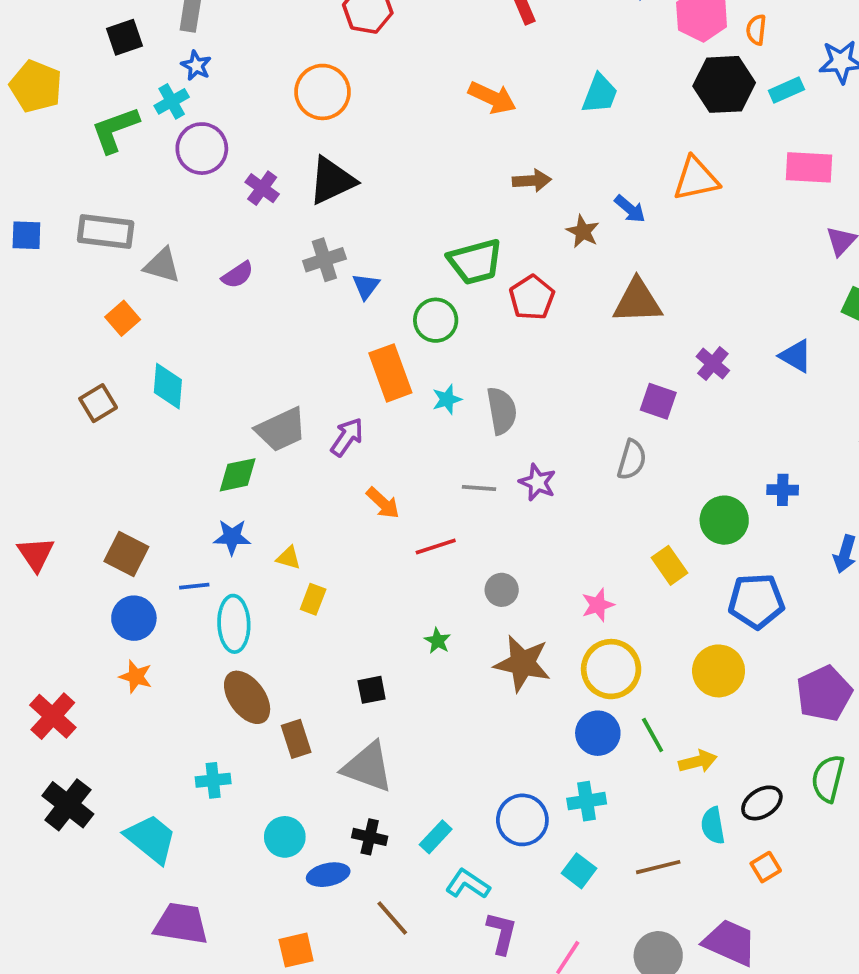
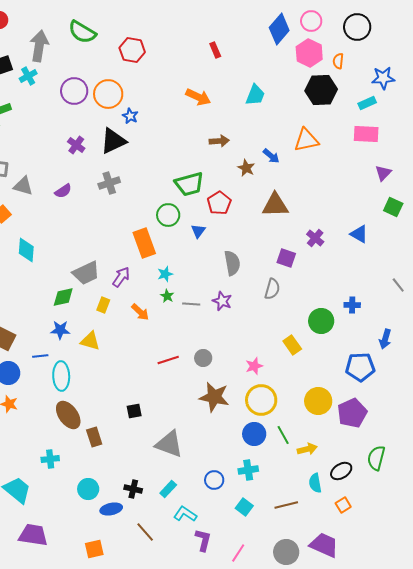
blue star: (196, 66) -> (130, 116), moved
cyan rectangle: (786, 90) -> (367, 103), moved
cyan cross: (172, 101) -> (28, 76), moved
purple circle: (202, 149) -> (74, 91), moved
blue triangle: (366, 286) -> (198, 231), moved
cyan star: (447, 399) -> (165, 274), moved
gray semicircle: (502, 411) -> (232, 263), moved
red line: (436, 546) -> (168, 360), moved
yellow triangle: (289, 558) -> (90, 341), size x1.5
yellow rectangle: (313, 599) -> (103, 305), moved
blue pentagon: (756, 601) -> (360, 367), moved
green star: (438, 641) -> (167, 296), moved
purple pentagon: (824, 694) -> (352, 413), moved
gray triangle: (368, 767) -> (169, 444), moved
blue circle: (522, 820) -> (214, 480), size x0.7

